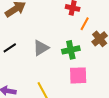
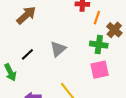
green cross: (71, 50) -> (99, 45), moved, turned 30

